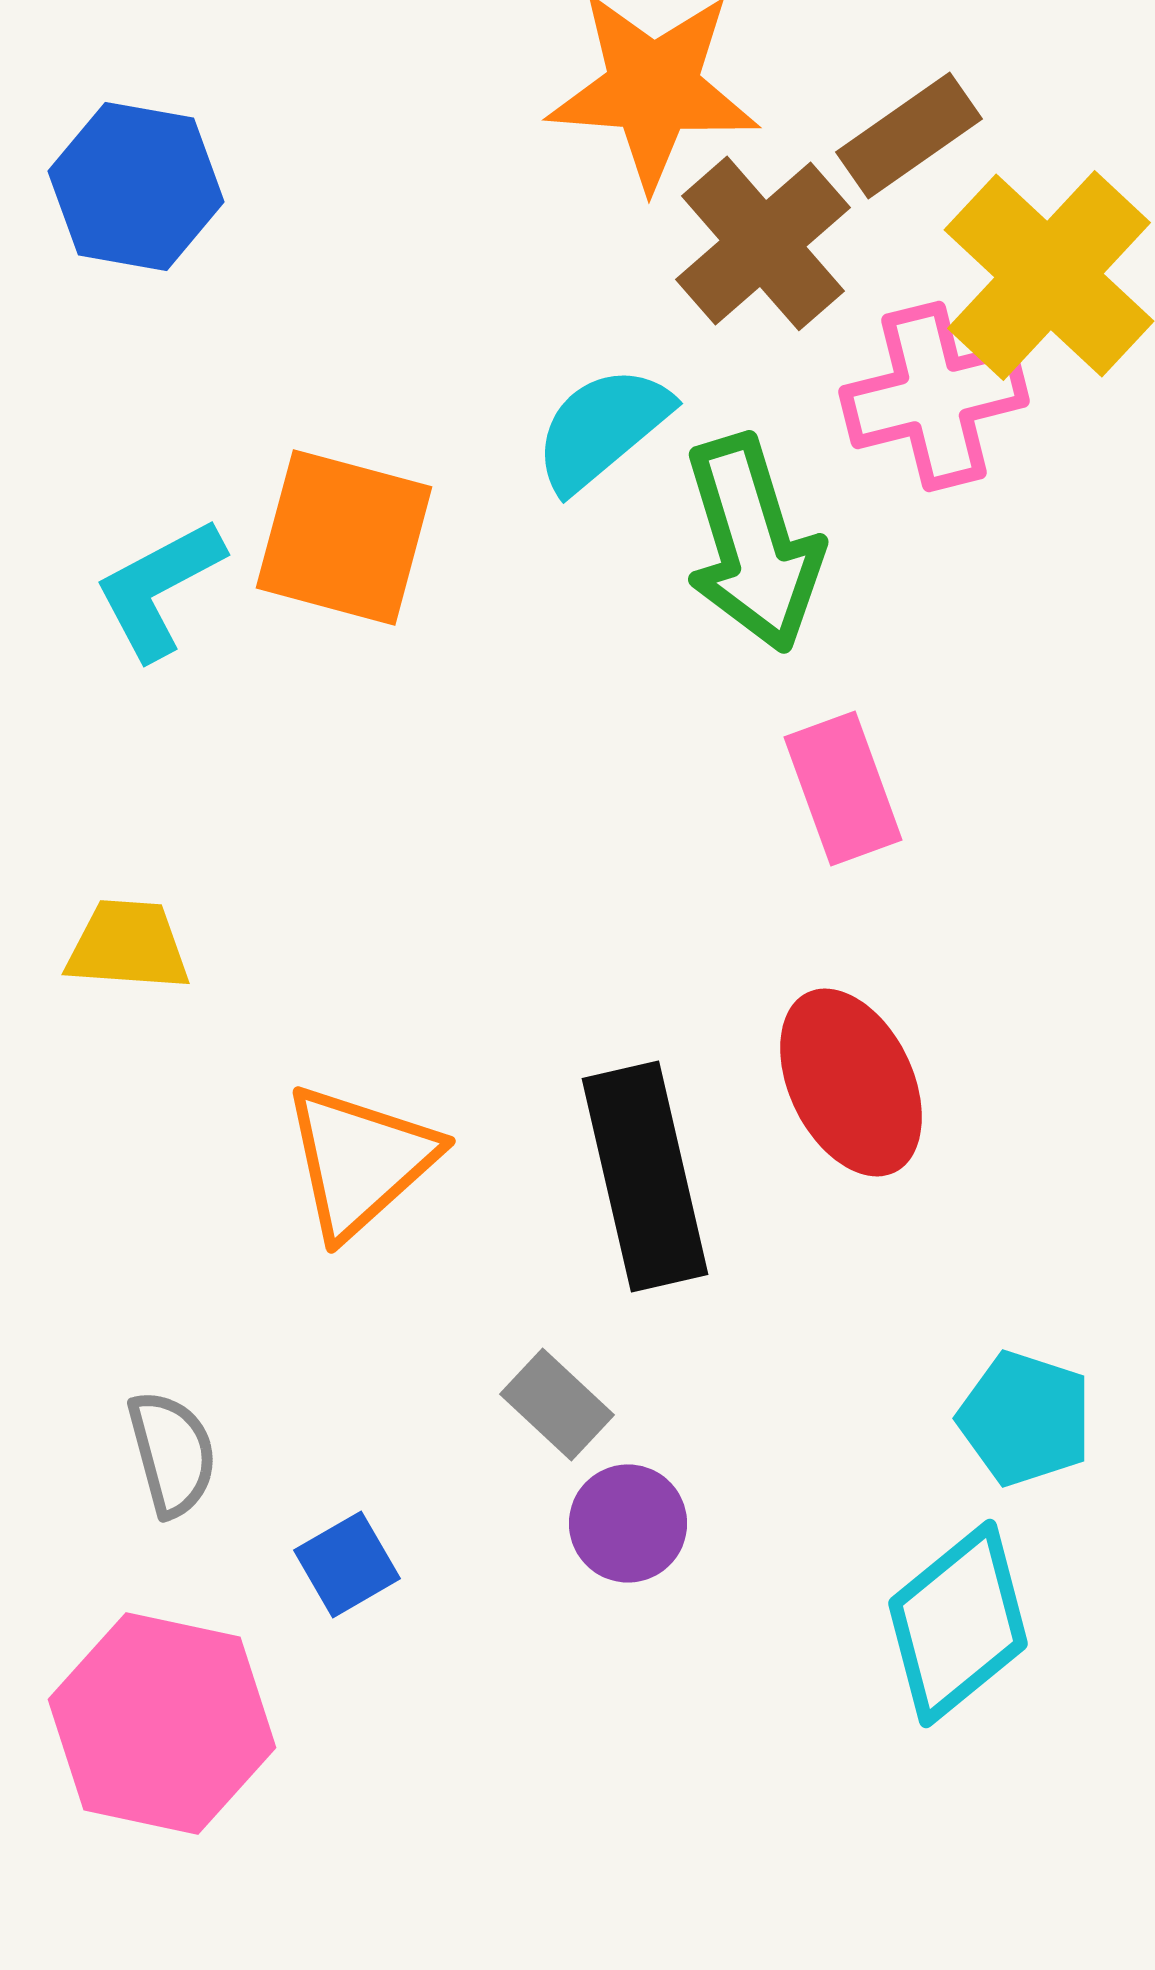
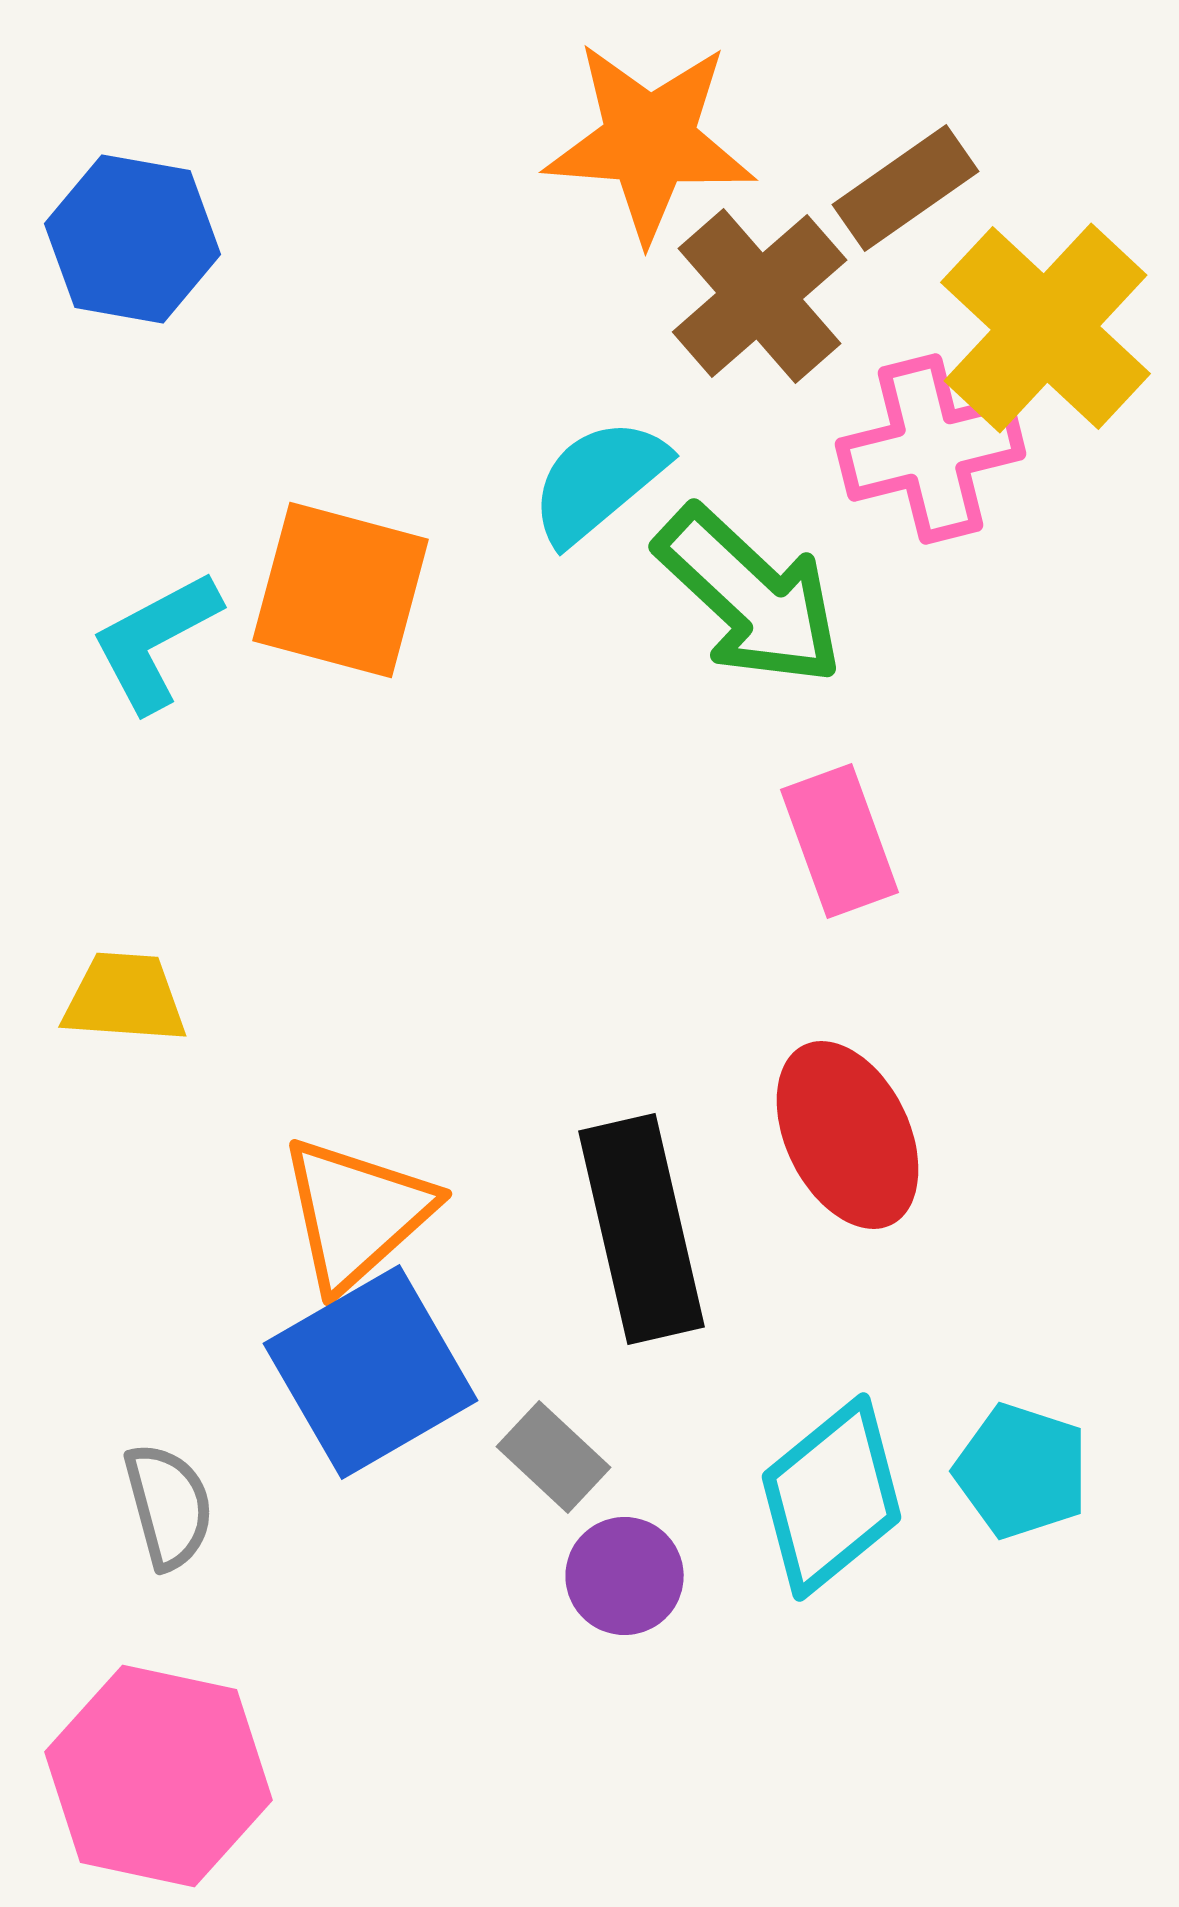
green arrow: (753, 543) -> (750, 596), turned -30
blue square: (347, 1564) -> (371, 1372), moved, size x2.0
cyan diamond: (958, 1623) -> (832, 1497), moved

